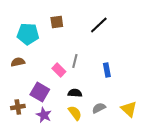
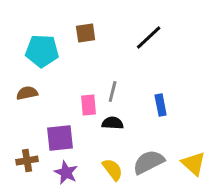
pink rectangle: (59, 70) -> (89, 105), turned 40
purple square: (40, 92) -> (60, 138), turned -36
black semicircle: (75, 93) -> (113, 123), moved
gray semicircle: (99, 108) -> (149, 162), size x1.5

